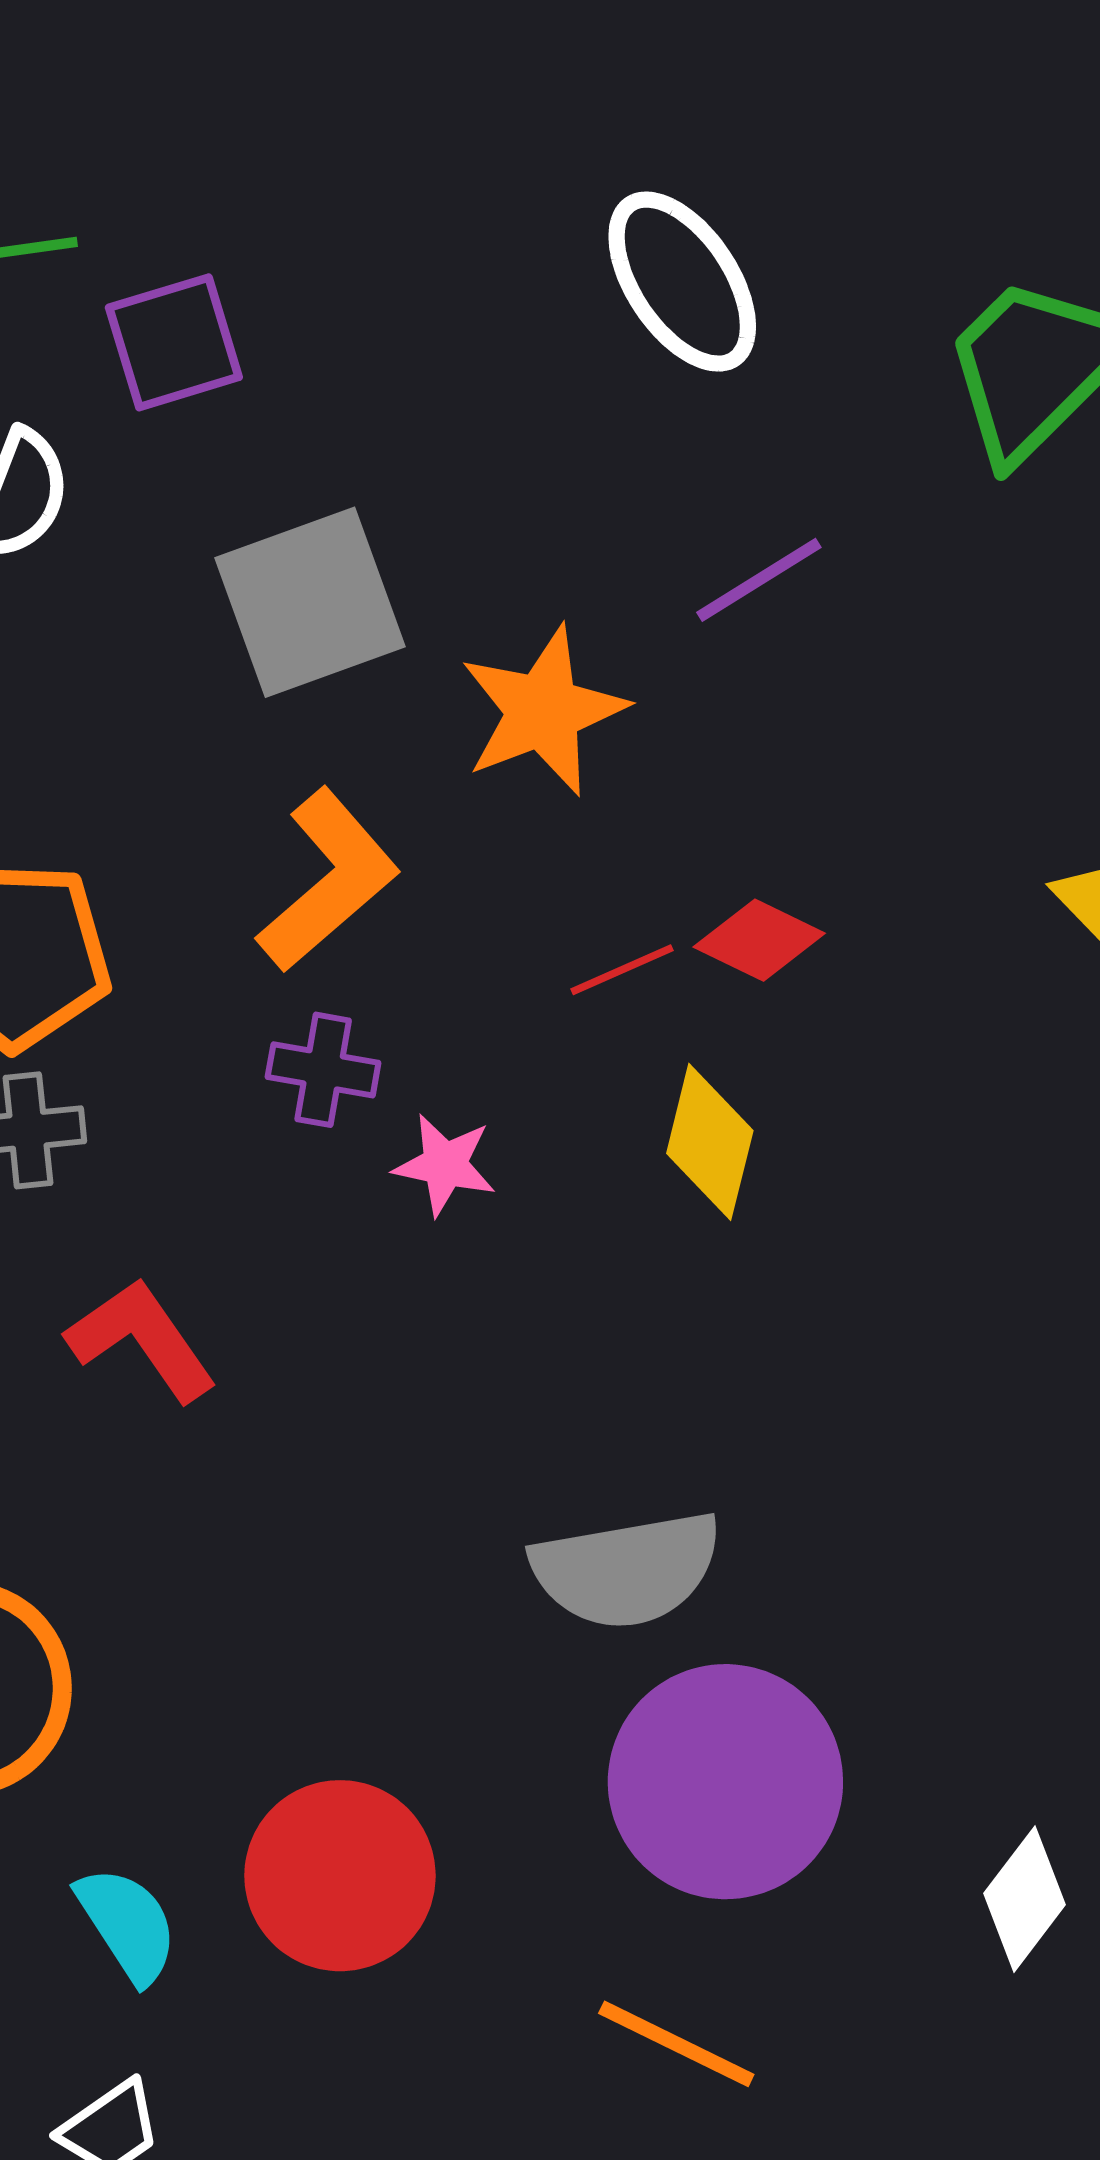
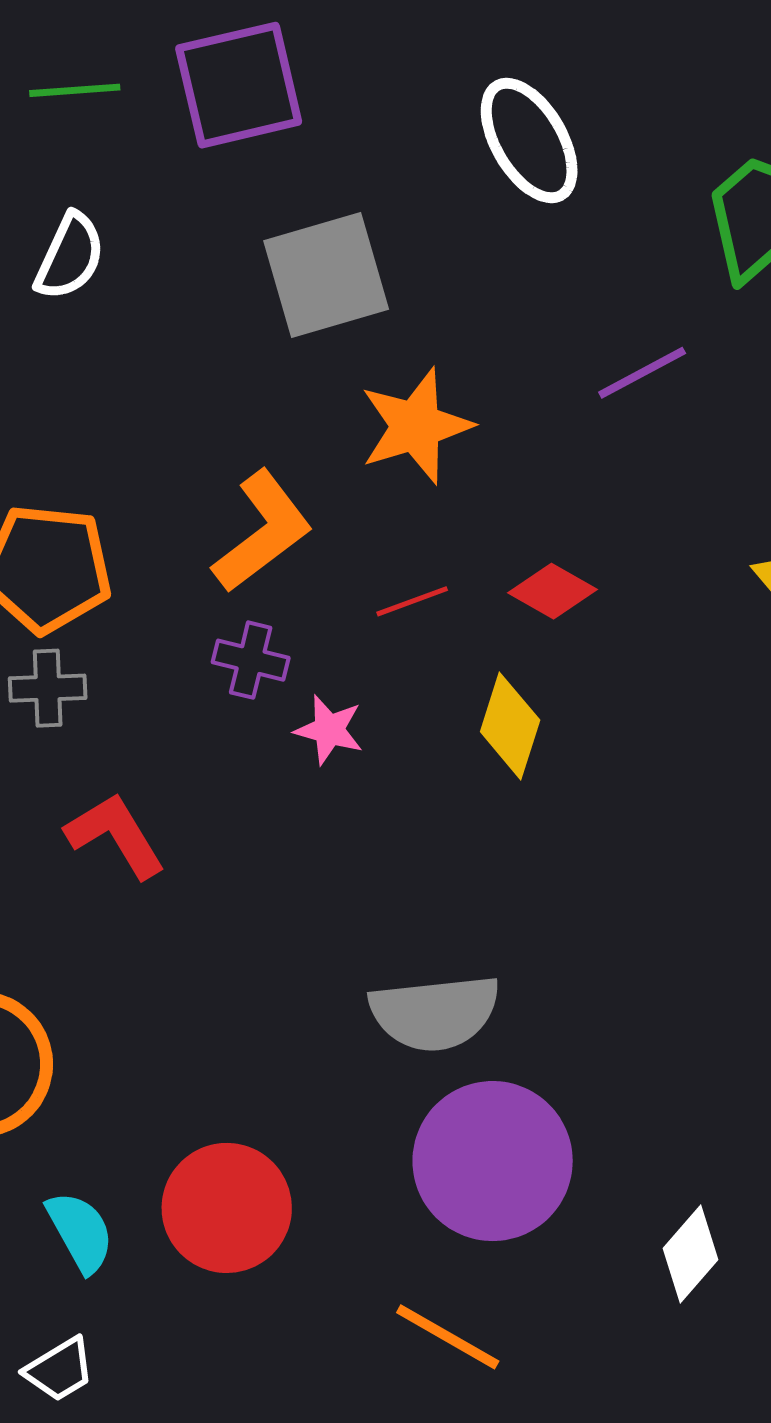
purple square: (174, 342) -> (239, 85), moved, size x1.4
purple line: (759, 580) -> (642, 373), moved
gray square: (310, 602) -> (326, 275), moved
red line: (622, 970) -> (412, 601), moved

